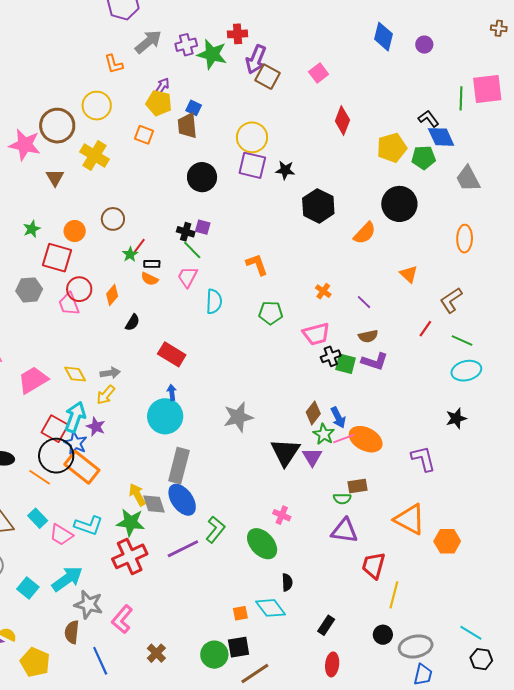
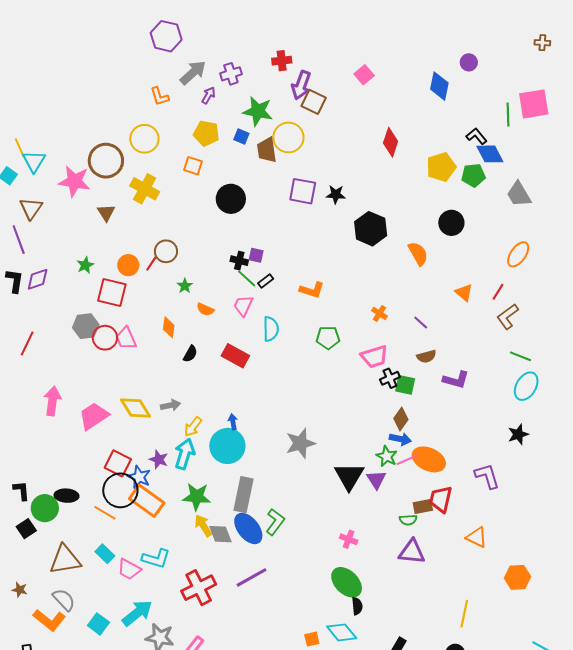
blue diamond: (383, 37) -> (439, 86), moved
green star: (212, 54) -> (258, 111), moved
pink square: (319, 73) -> (364, 75), moved
purple arrow: (162, 86) -> (208, 95), moved
brown trapezoid: (187, 126) -> (267, 150), moved
yellow circle: (252, 137) -> (288, 137), moved
black circle: (202, 177) -> (231, 199), moved
black circle: (399, 204) -> (451, 223), size x0.7
orange semicircle: (365, 233) -> (418, 254), turned -70
orange ellipse: (465, 239) -> (518, 254), turned 36
red line: (139, 246) -> (151, 264), moved
black rectangle: (152, 264) -> (266, 281), moved, turned -35
orange L-shape: (257, 264) -> (312, 290), turned 130
red circle: (79, 289) -> (105, 338), moved
orange diamond: (112, 295) -> (169, 327), turned -30
red line: (425, 329) -> (498, 292), moved
red rectangle: (172, 354) -> (235, 356), moved
purple L-shape: (375, 361) -> (456, 380), moved
cyan ellipse: (466, 371) -> (526, 386), turned -44
yellow diamond: (75, 374) -> (136, 408), size x1.4
yellow arrow: (106, 395) -> (193, 427), moved
brown diamond: (313, 413) -> (401, 419), moved
cyan arrow: (75, 417) -> (185, 454), moved
blue arrow: (338, 418) -> (400, 439), turned -50
orange triangle: (410, 519) -> (477, 537), size x0.7
green star: (131, 522) -> (197, 497), moved
green L-shape: (215, 530) -> (275, 522), moved
orange hexagon: (447, 541) -> (517, 577), moved
green ellipse: (262, 544) -> (347, 582), moved
red trapezoid: (374, 565) -> (441, 499), moved

